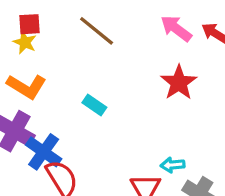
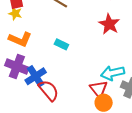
blue cross: (44, 152) -> (36, 76), turned 30
cyan arrow: (173, 165) -> (113, 73), size x1.6

